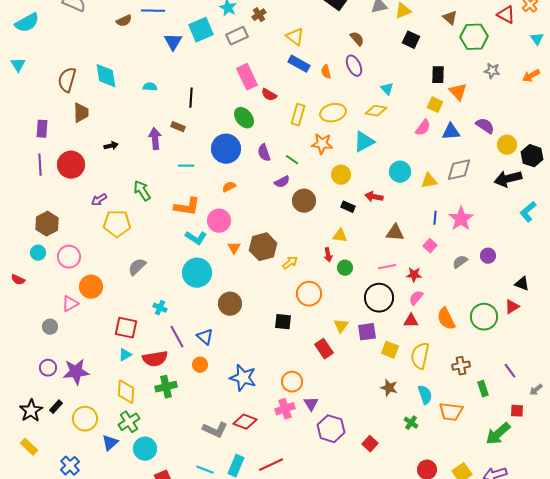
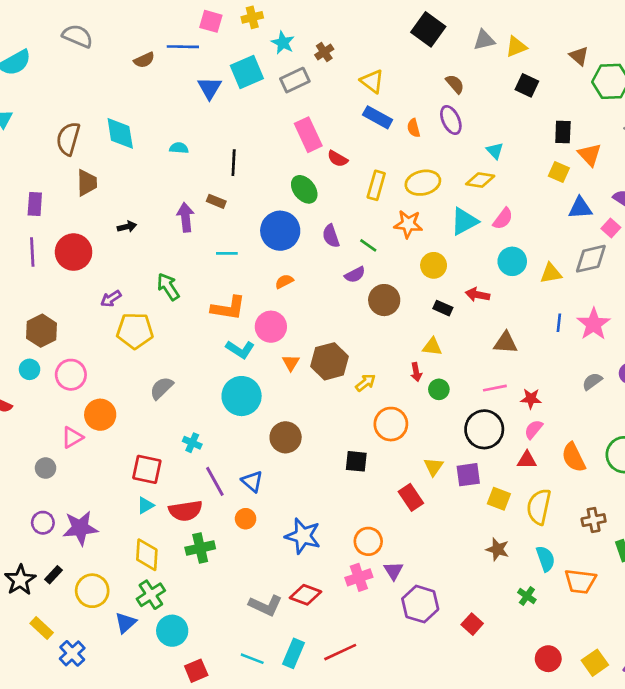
pink semicircle: (423, 128) -> (503, 219), moved
pink square: (430, 246) -> (611, 228), moved
yellow rectangle: (29, 447) -> (42, 628), moved

